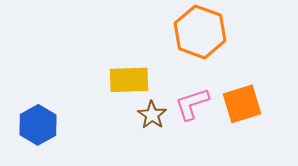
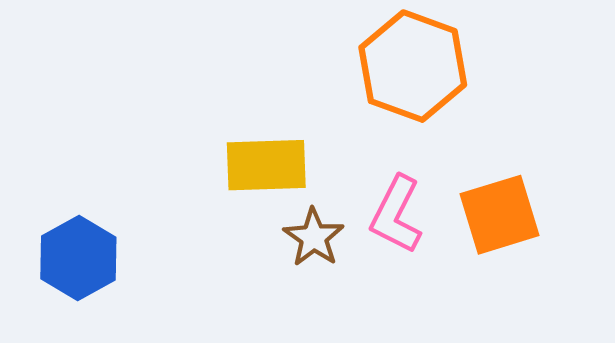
pink L-shape: (192, 104) -> (396, 215), turned -45

